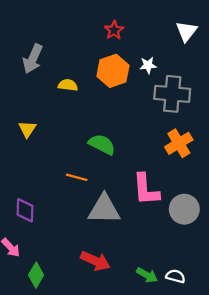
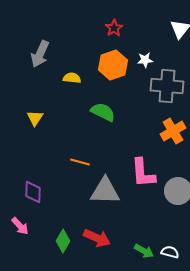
green semicircle: (102, 144) -> (103, 112), moved
green diamond: (36, 275) -> (63, 241), moved

